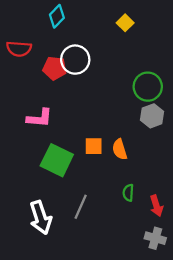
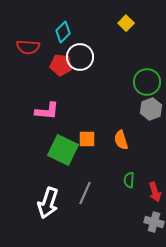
cyan diamond: (57, 16) -> (63, 32), moved
orange square: (94, 146) -> (87, 139), moved
white arrow: (41, 218) -> (48, 203), turned 36

